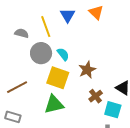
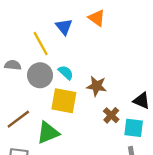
gray semicircle: (22, 33) -> (13, 65), moved
brown star: (87, 70) -> (97, 86), turned -30
green triangle: (54, 104) -> (48, 133), moved

